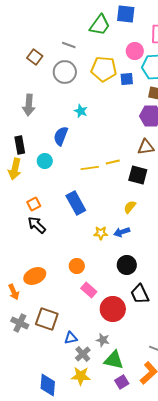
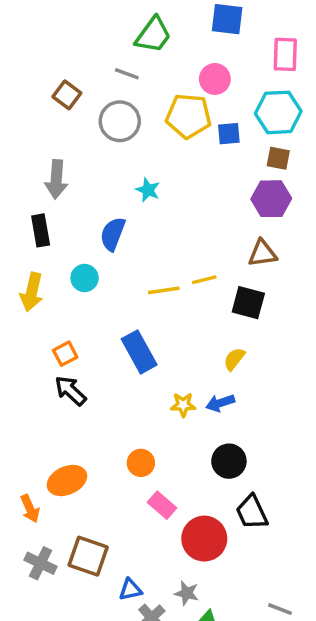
green trapezoid: (100, 25) -> (153, 35), moved
pink circle: (135, 51) -> (215, 79), moved
black rectangle: (20, 145) -> (41, 230), moved

